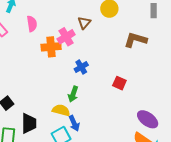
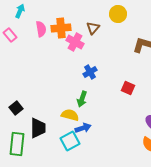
pink cross: (66, 37) -> (75, 42), turned -30
orange cross: (51, 47) -> (61, 28), moved
blue arrow: (74, 123) -> (83, 128), turned -84

